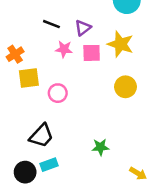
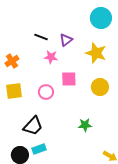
pink square: (92, 53) -> (69, 79), moved
yellow square: (29, 78) -> (14, 91), moved
green star: (100, 147) -> (85, 125), moved

